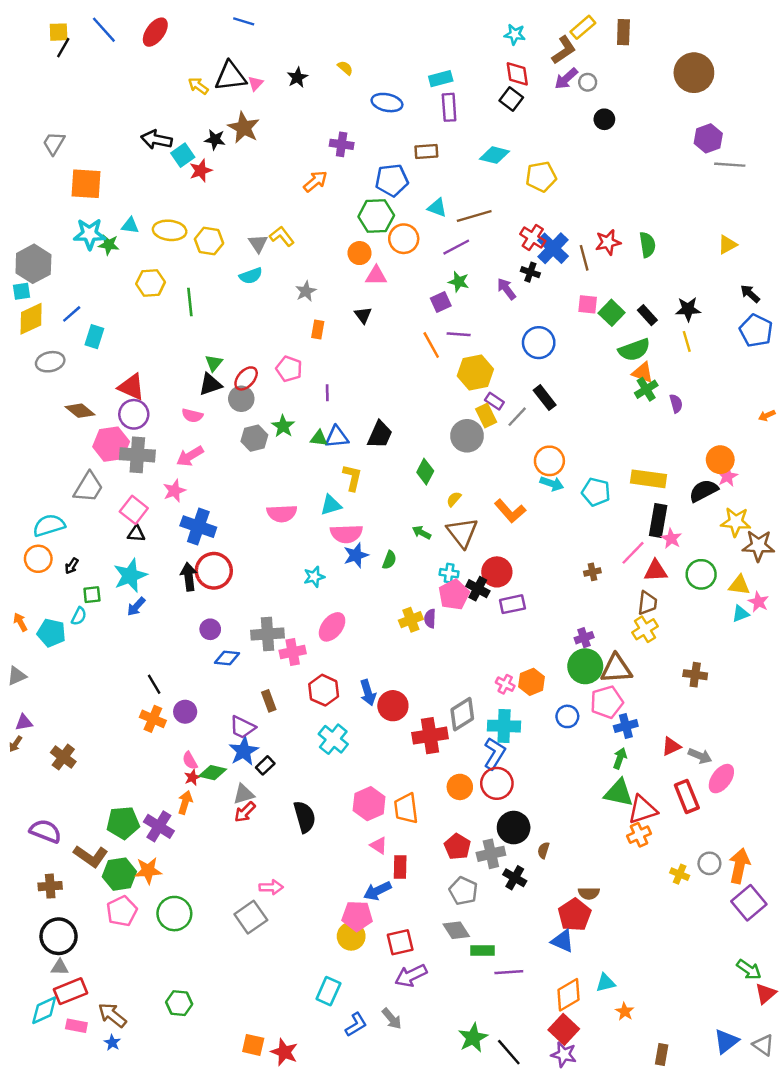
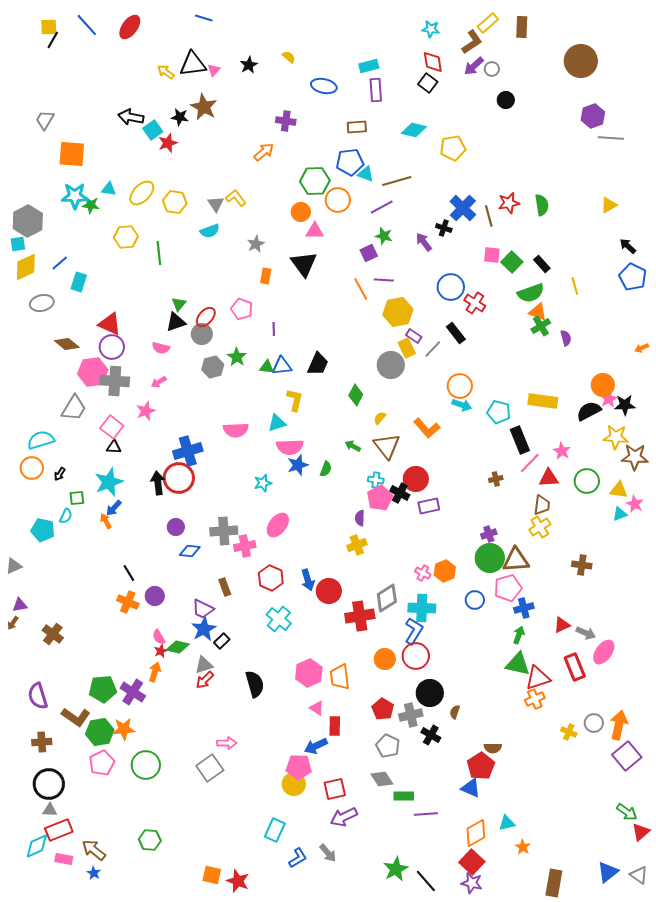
blue pentagon: (392, 180) -> (350, 162), moved
yellow ellipse: (170, 230) -> (142, 193), turned -52
red cross: (533, 238) -> (475, 303), moved
black star: (688, 309) -> (625, 405), moved
black triangle: (363, 315) -> (304, 264), size x1.8
pink arrow: (190, 456) -> (159, 382), size x0.7
black rectangle: (658, 521) -> (520, 440), moved, turned -32
blue cross: (198, 527) -> (188, 451), moved, turned -36
yellow cross: (411, 620) -> (357, 545), moved
orange arrow: (20, 622) -> (106, 521), moved
purple semicircle: (45, 831) -> (38, 696), turned -128
brown rectangle: (662, 1054) -> (554, 883), size x1.5

